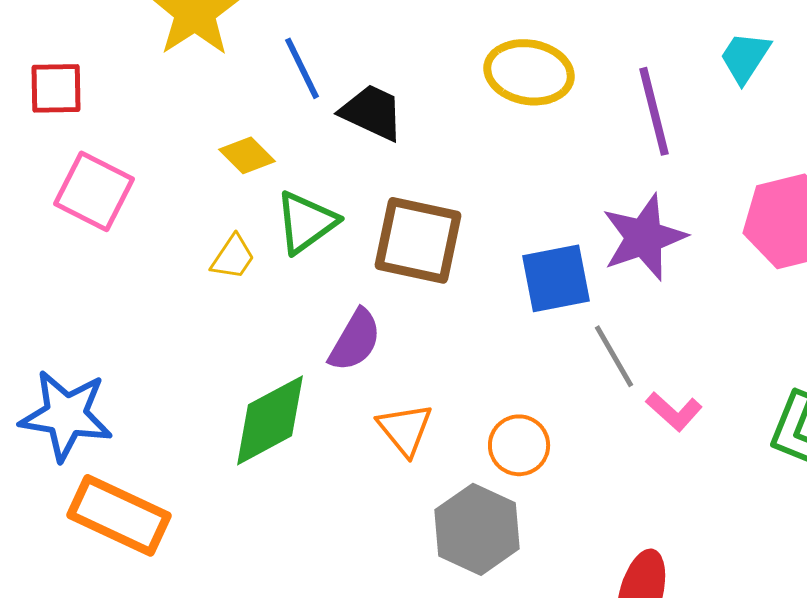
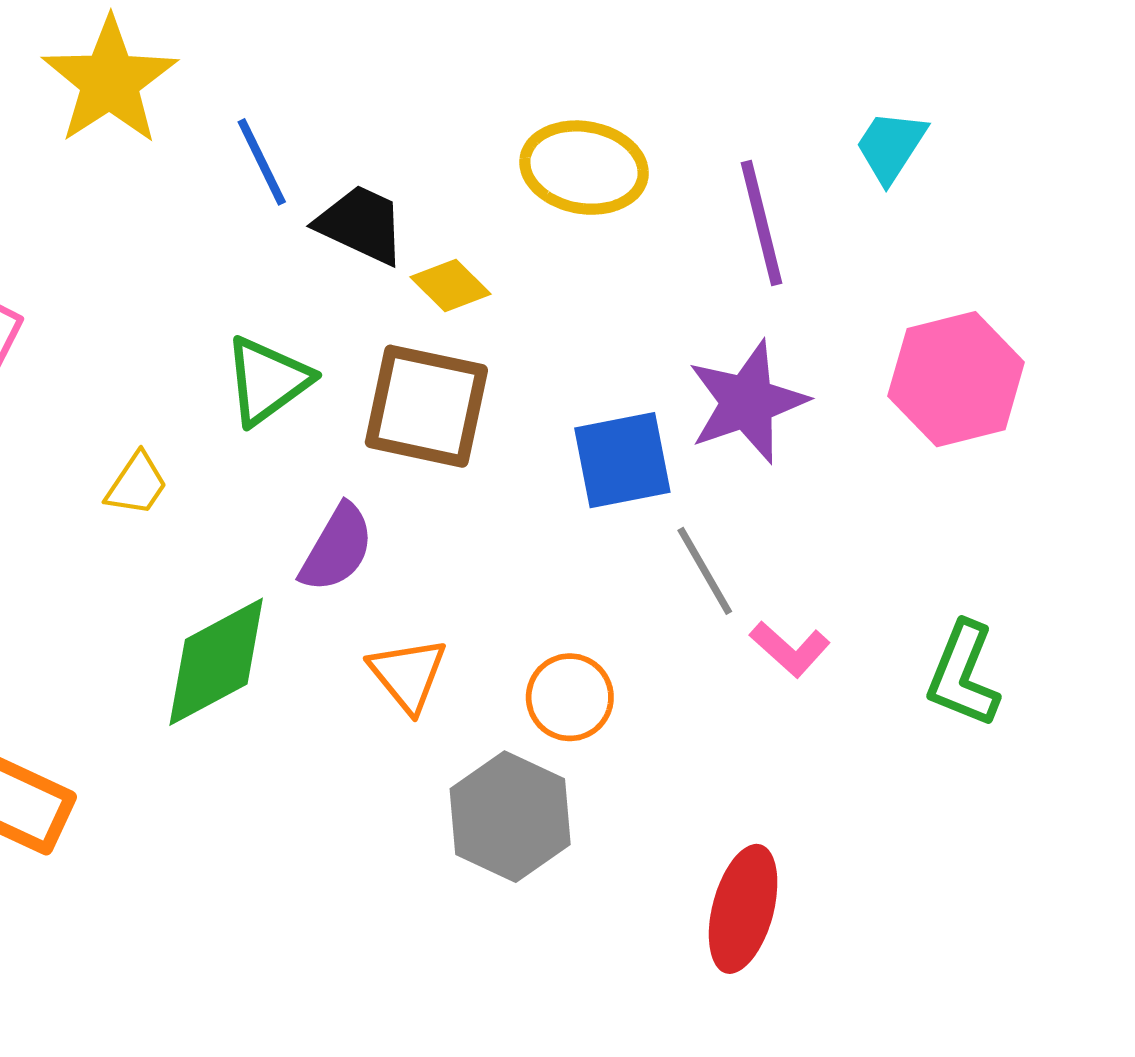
yellow diamond: (247, 155) -> (451, 285), moved
yellow trapezoid: (233, 257) -> (137, 484), moved

